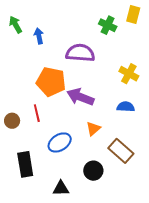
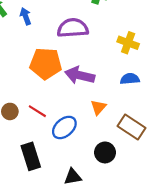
red line: (37, 113) -> (37, 111), moved, turned -36

